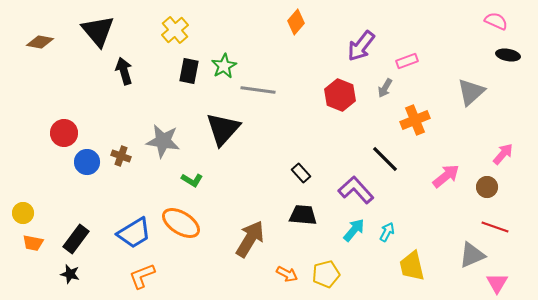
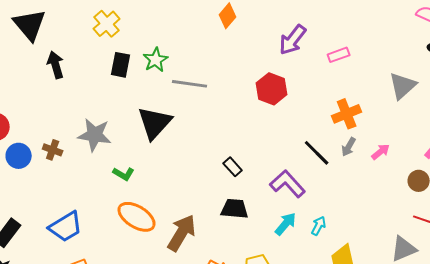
gray arrow: (385, 88) -> (349, 147), moved
pink arrow: (446, 176) -> (381, 152), moved, size x0.7
orange ellipse: (181, 223) -> (137, 217), moved

